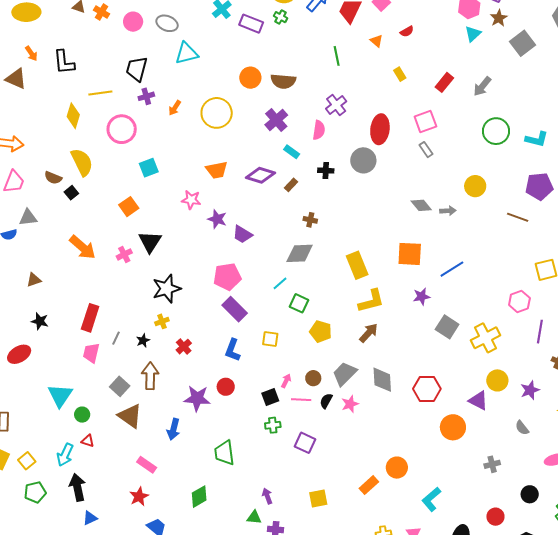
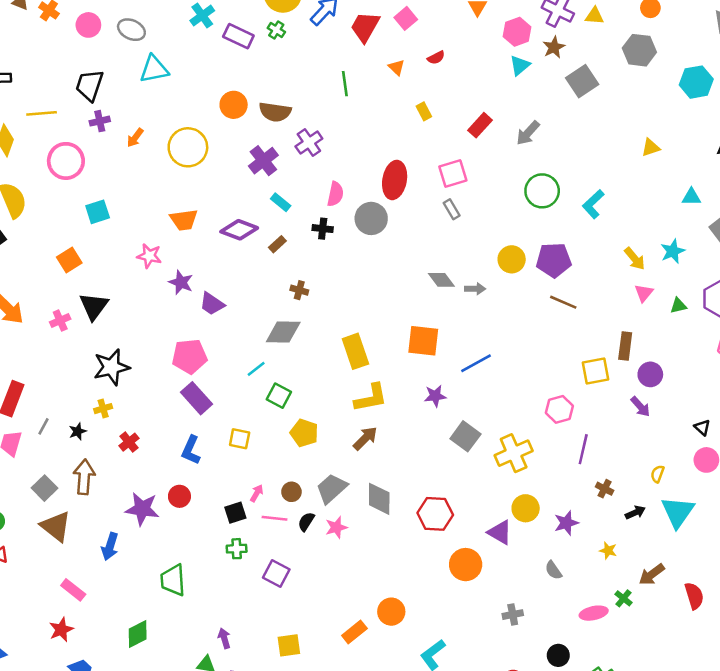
purple cross: (336, 105) -> (309, 142), moved
pink semicircle: (319, 130) -> (335, 194), moved
cyan L-shape: (537, 139) -> (593, 204), turned 120
purple pentagon: (539, 186) -> (554, 260), moved

